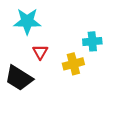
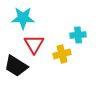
red triangle: (40, 52) -> (34, 44), size x1.5

